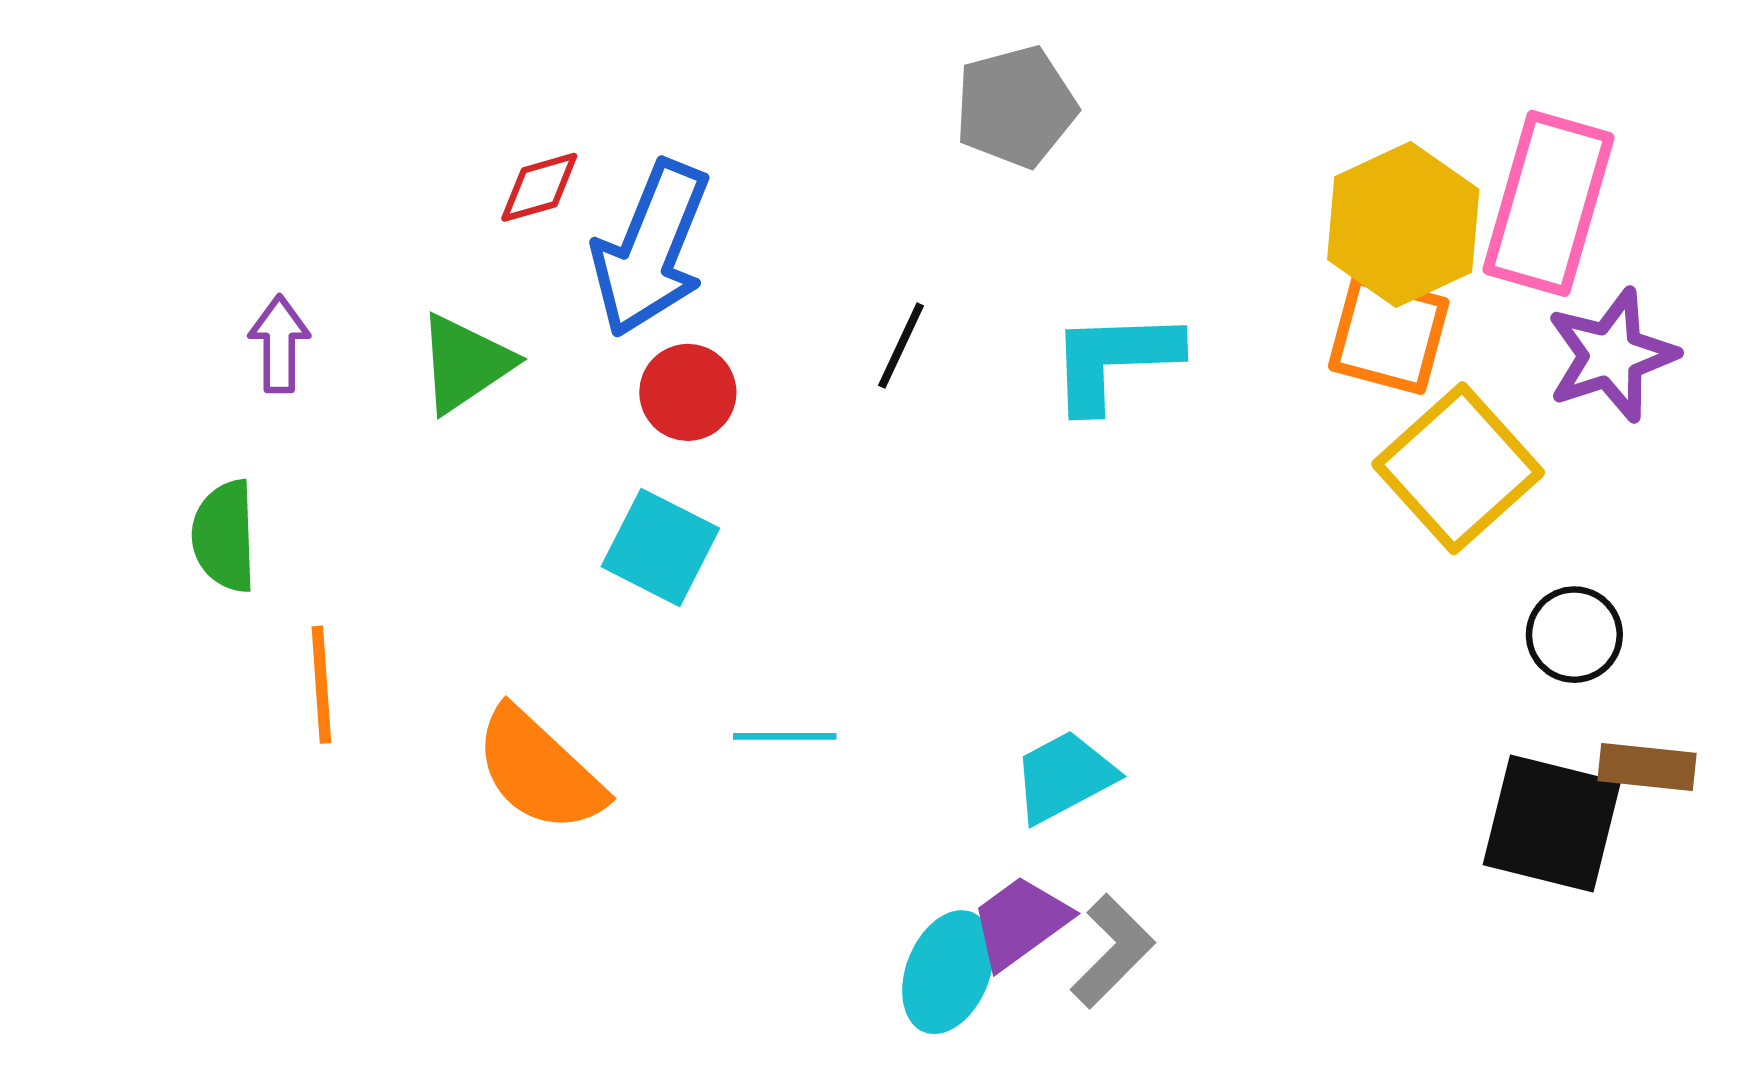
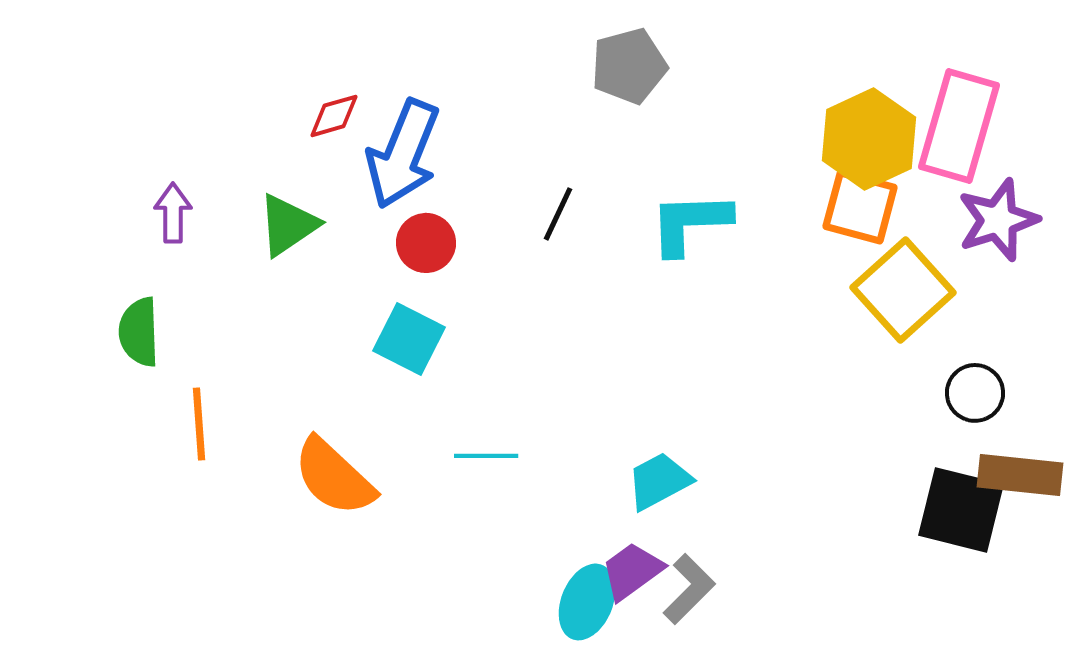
brown rectangle: (1647, 767) -> (1020, 475), size x1.4

